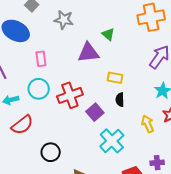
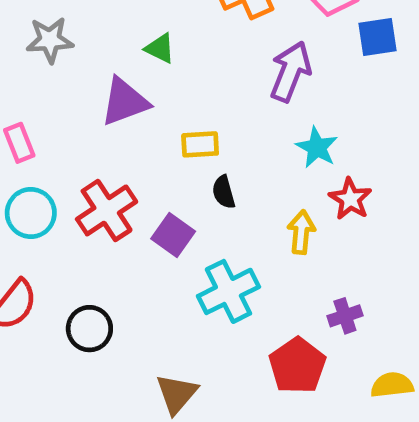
yellow arrow: (148, 124) -> (301, 232), turned 42
cyan cross: (112, 141) -> (228, 291), turned 30
black circle: (51, 152) -> (89, 329), moved

